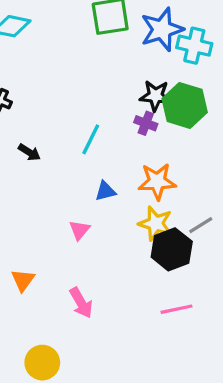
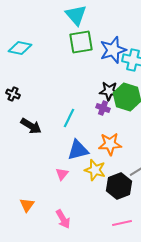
black arrow: (29, 152) -> (31, 126), size x1.5
blue triangle: (105, 191) -> (78, 150), size x1.6
yellow star: (155, 223) -> (95, 170), moved

